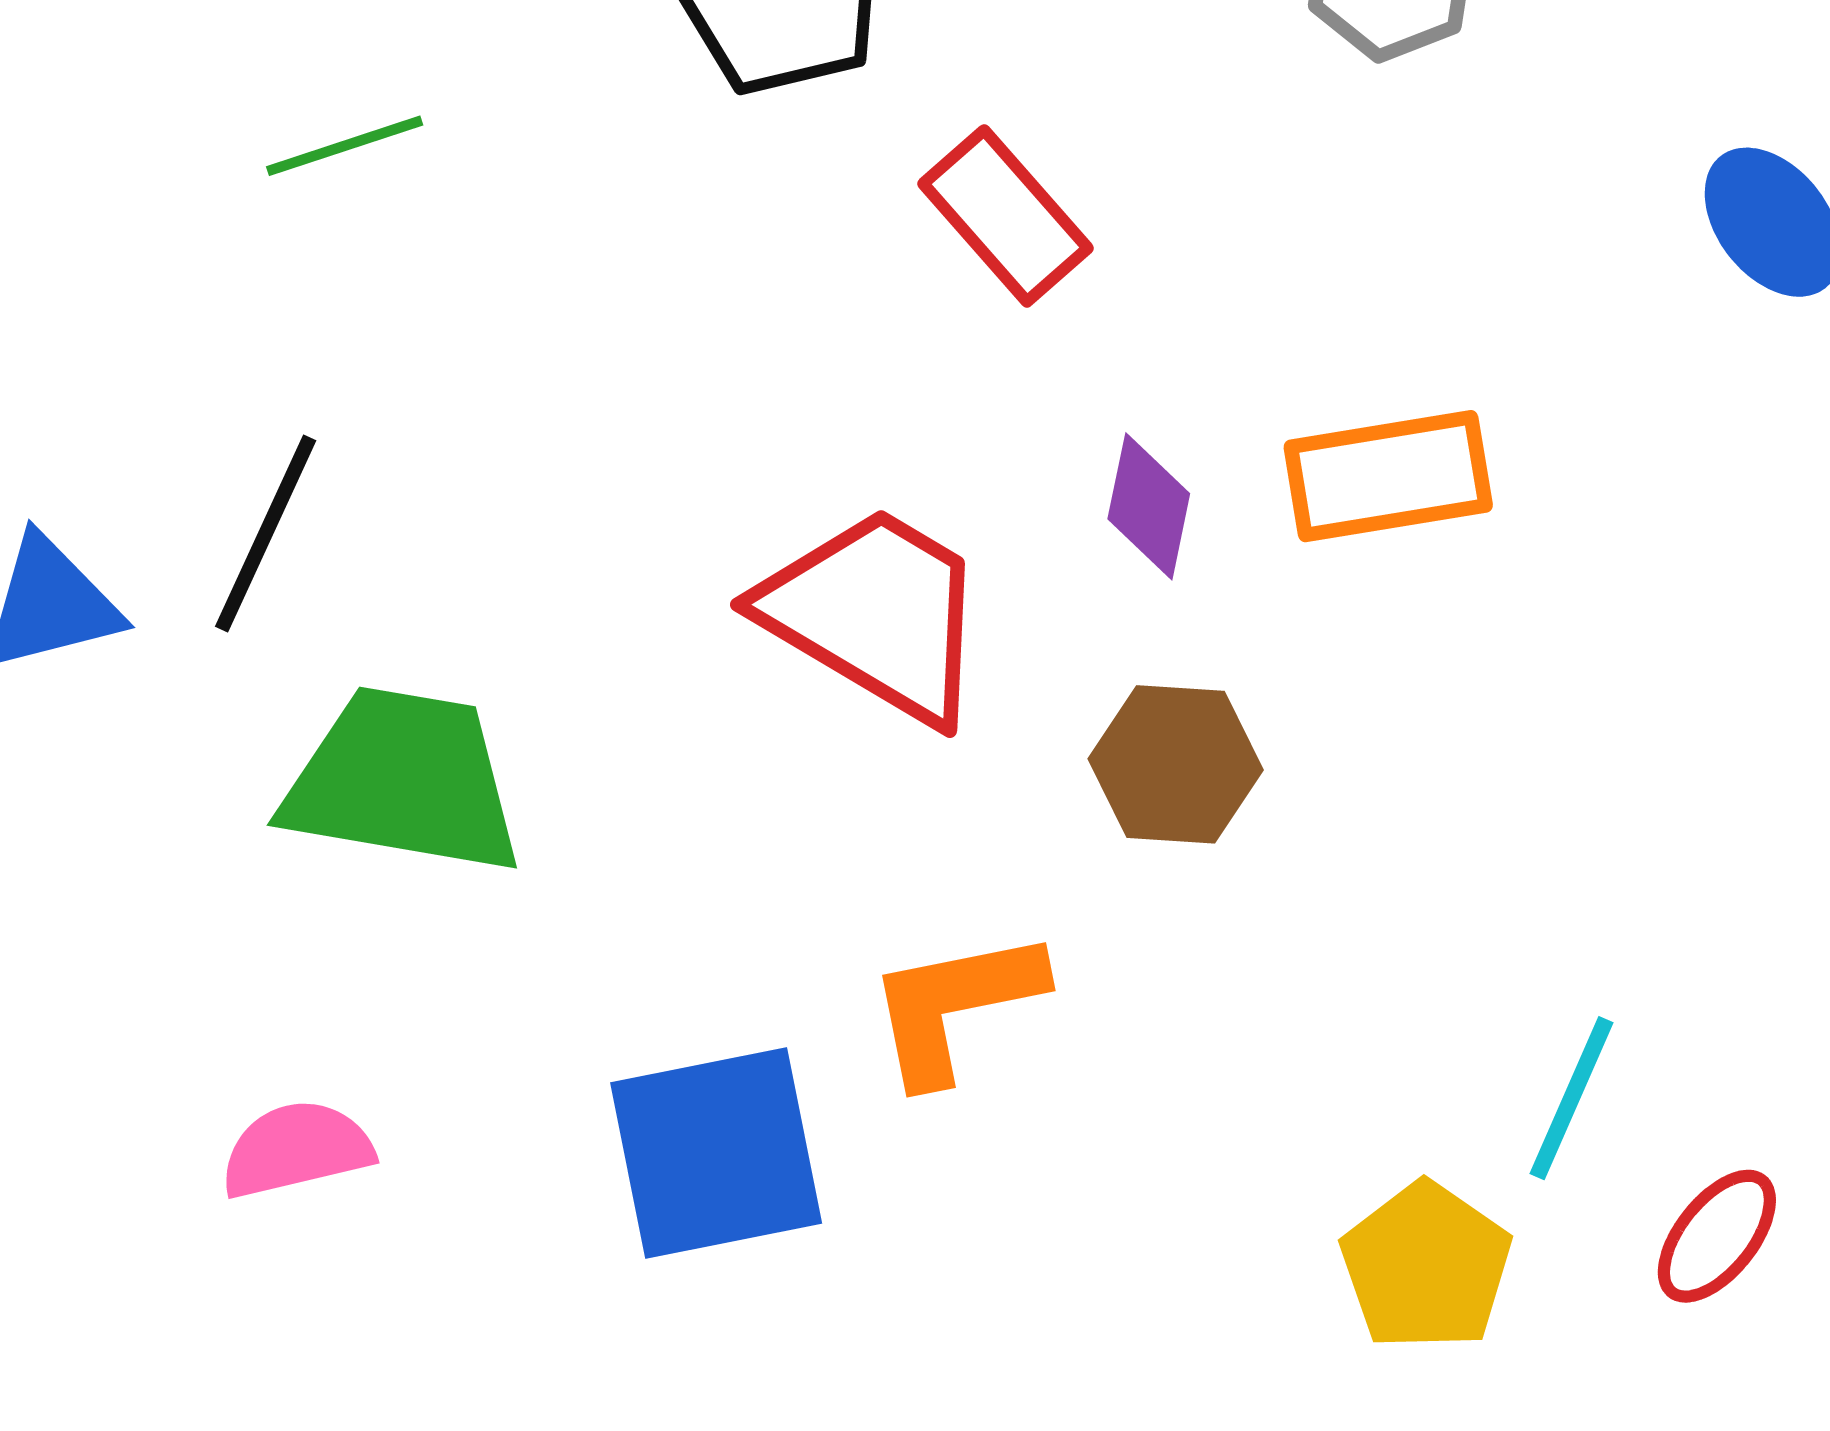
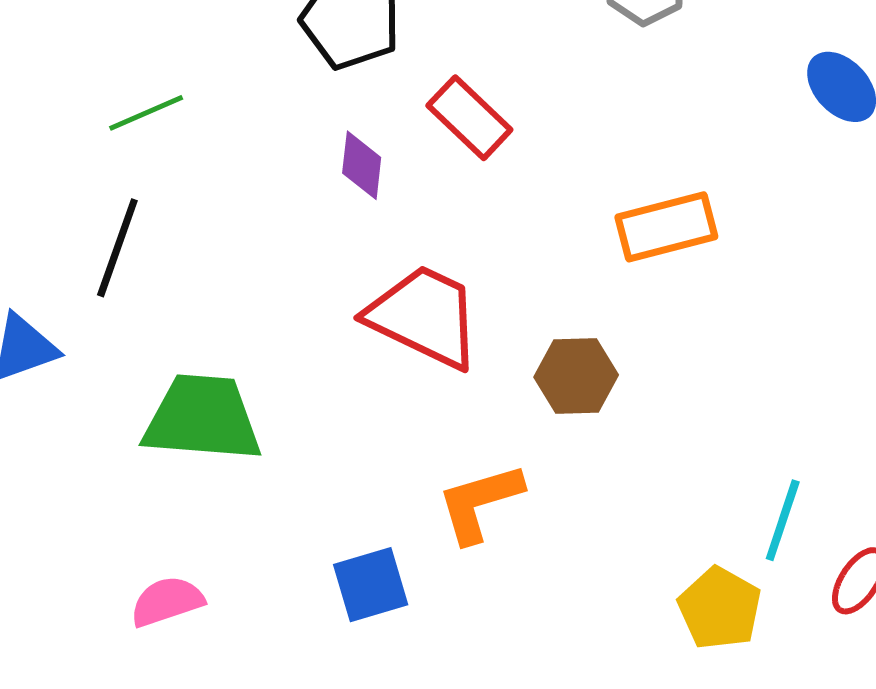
purple diamond: (1149, 506) -> (362, 165), moved
black line: (266, 534) -> (117, 248), moved
blue square: (716, 1153) -> (371, 585), size x0.7

